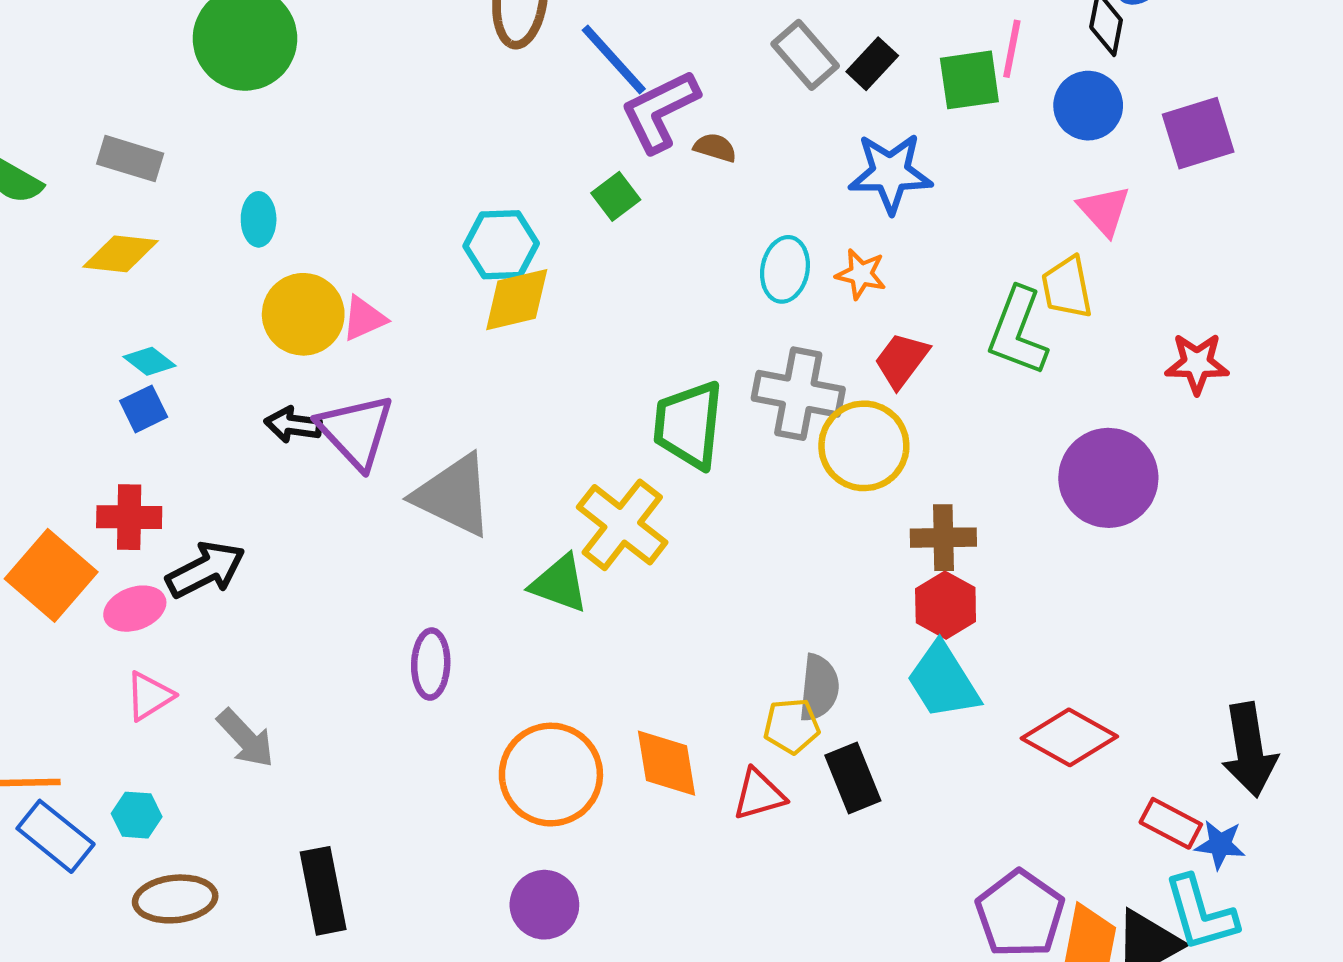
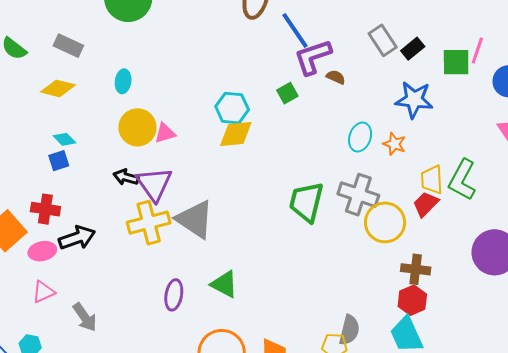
yellow trapezoid: (1067, 287) -> (432, 180), moved
red trapezoid: (901, 360) -> (426, 204), moved
yellow cross: (622, 525) -> (149, 223), moved, turned 30
green triangle: (559, 584) -> (224, 284), moved

